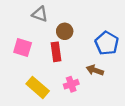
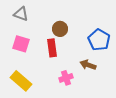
gray triangle: (40, 14) -> (21, 14), moved
yellow rectangle: (38, 87) -> (21, 81), moved

